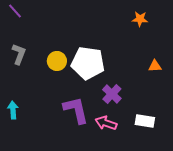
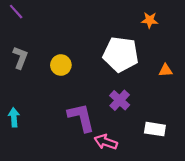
white pentagon: (88, 63) -> (121, 54), moved
pink arrow: (106, 123) -> (106, 142), moved

